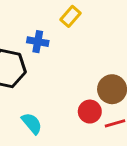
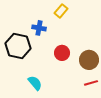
red circle: (90, 112) -> (62, 53), moved

